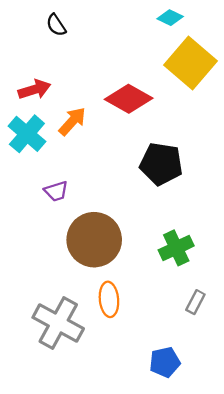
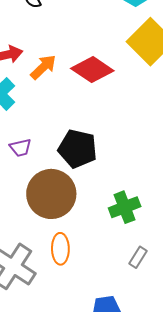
orange arrow: (72, 121) -> (43, 67), moved
black pentagon: (161, 164) -> (78, 149), moved

